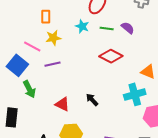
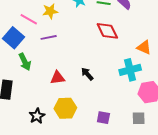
red diamond: (111, 56) -> (107, 31), turned 35
red triangle: (62, 104) -> (57, 78), turned -35

